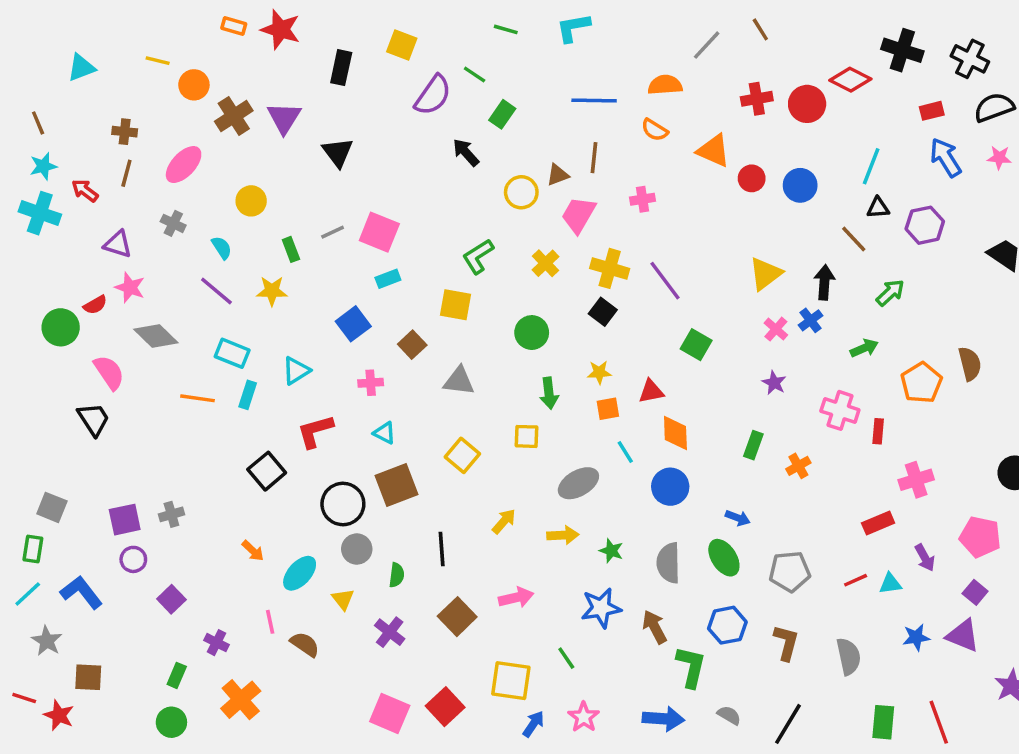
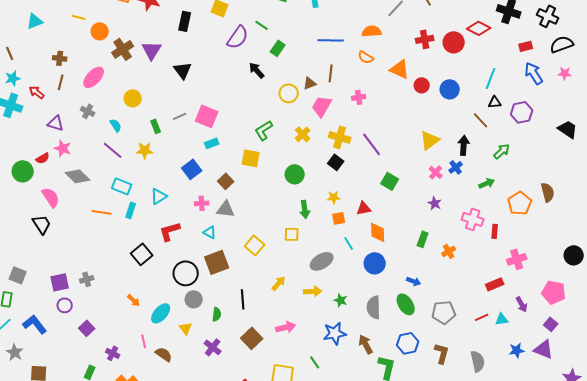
gray triangle: (459, 381) -> (226, 209), moved

